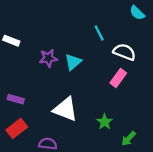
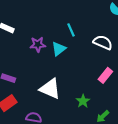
cyan line: (99, 33) -> (71, 30), moved
pink rectangle: (118, 78) -> (105, 75), moved

